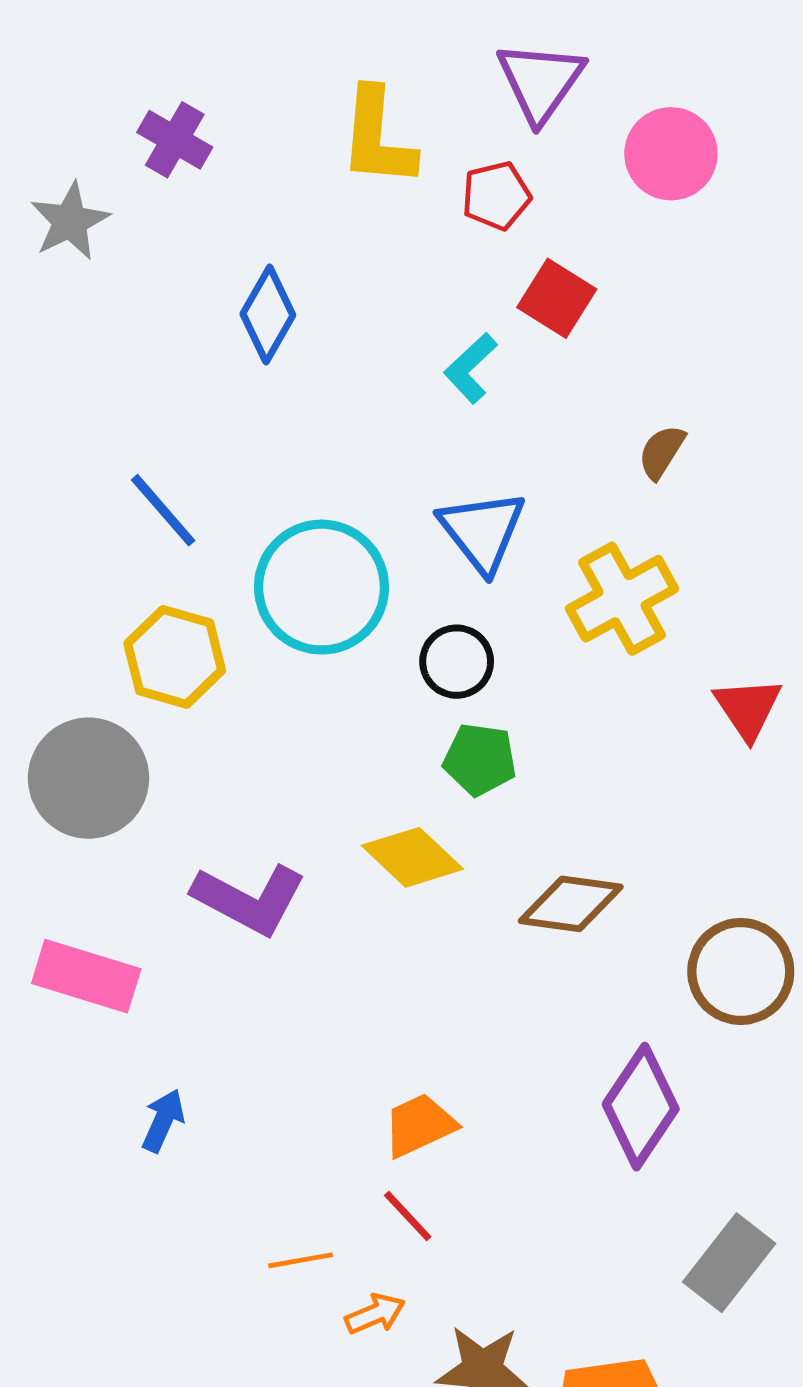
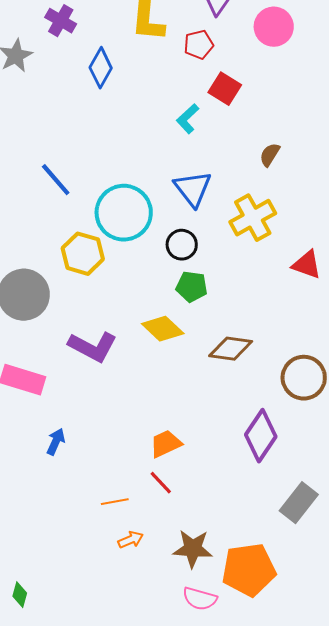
blue diamond: (268, 314) -> (101, 68), moved
yellow hexagon: (175, 657) -> (83, 254), moved
red triangle: (748, 708) -> (307, 265), turned -36
orange arrow: (375, 1314) -> (131, 540), moved

